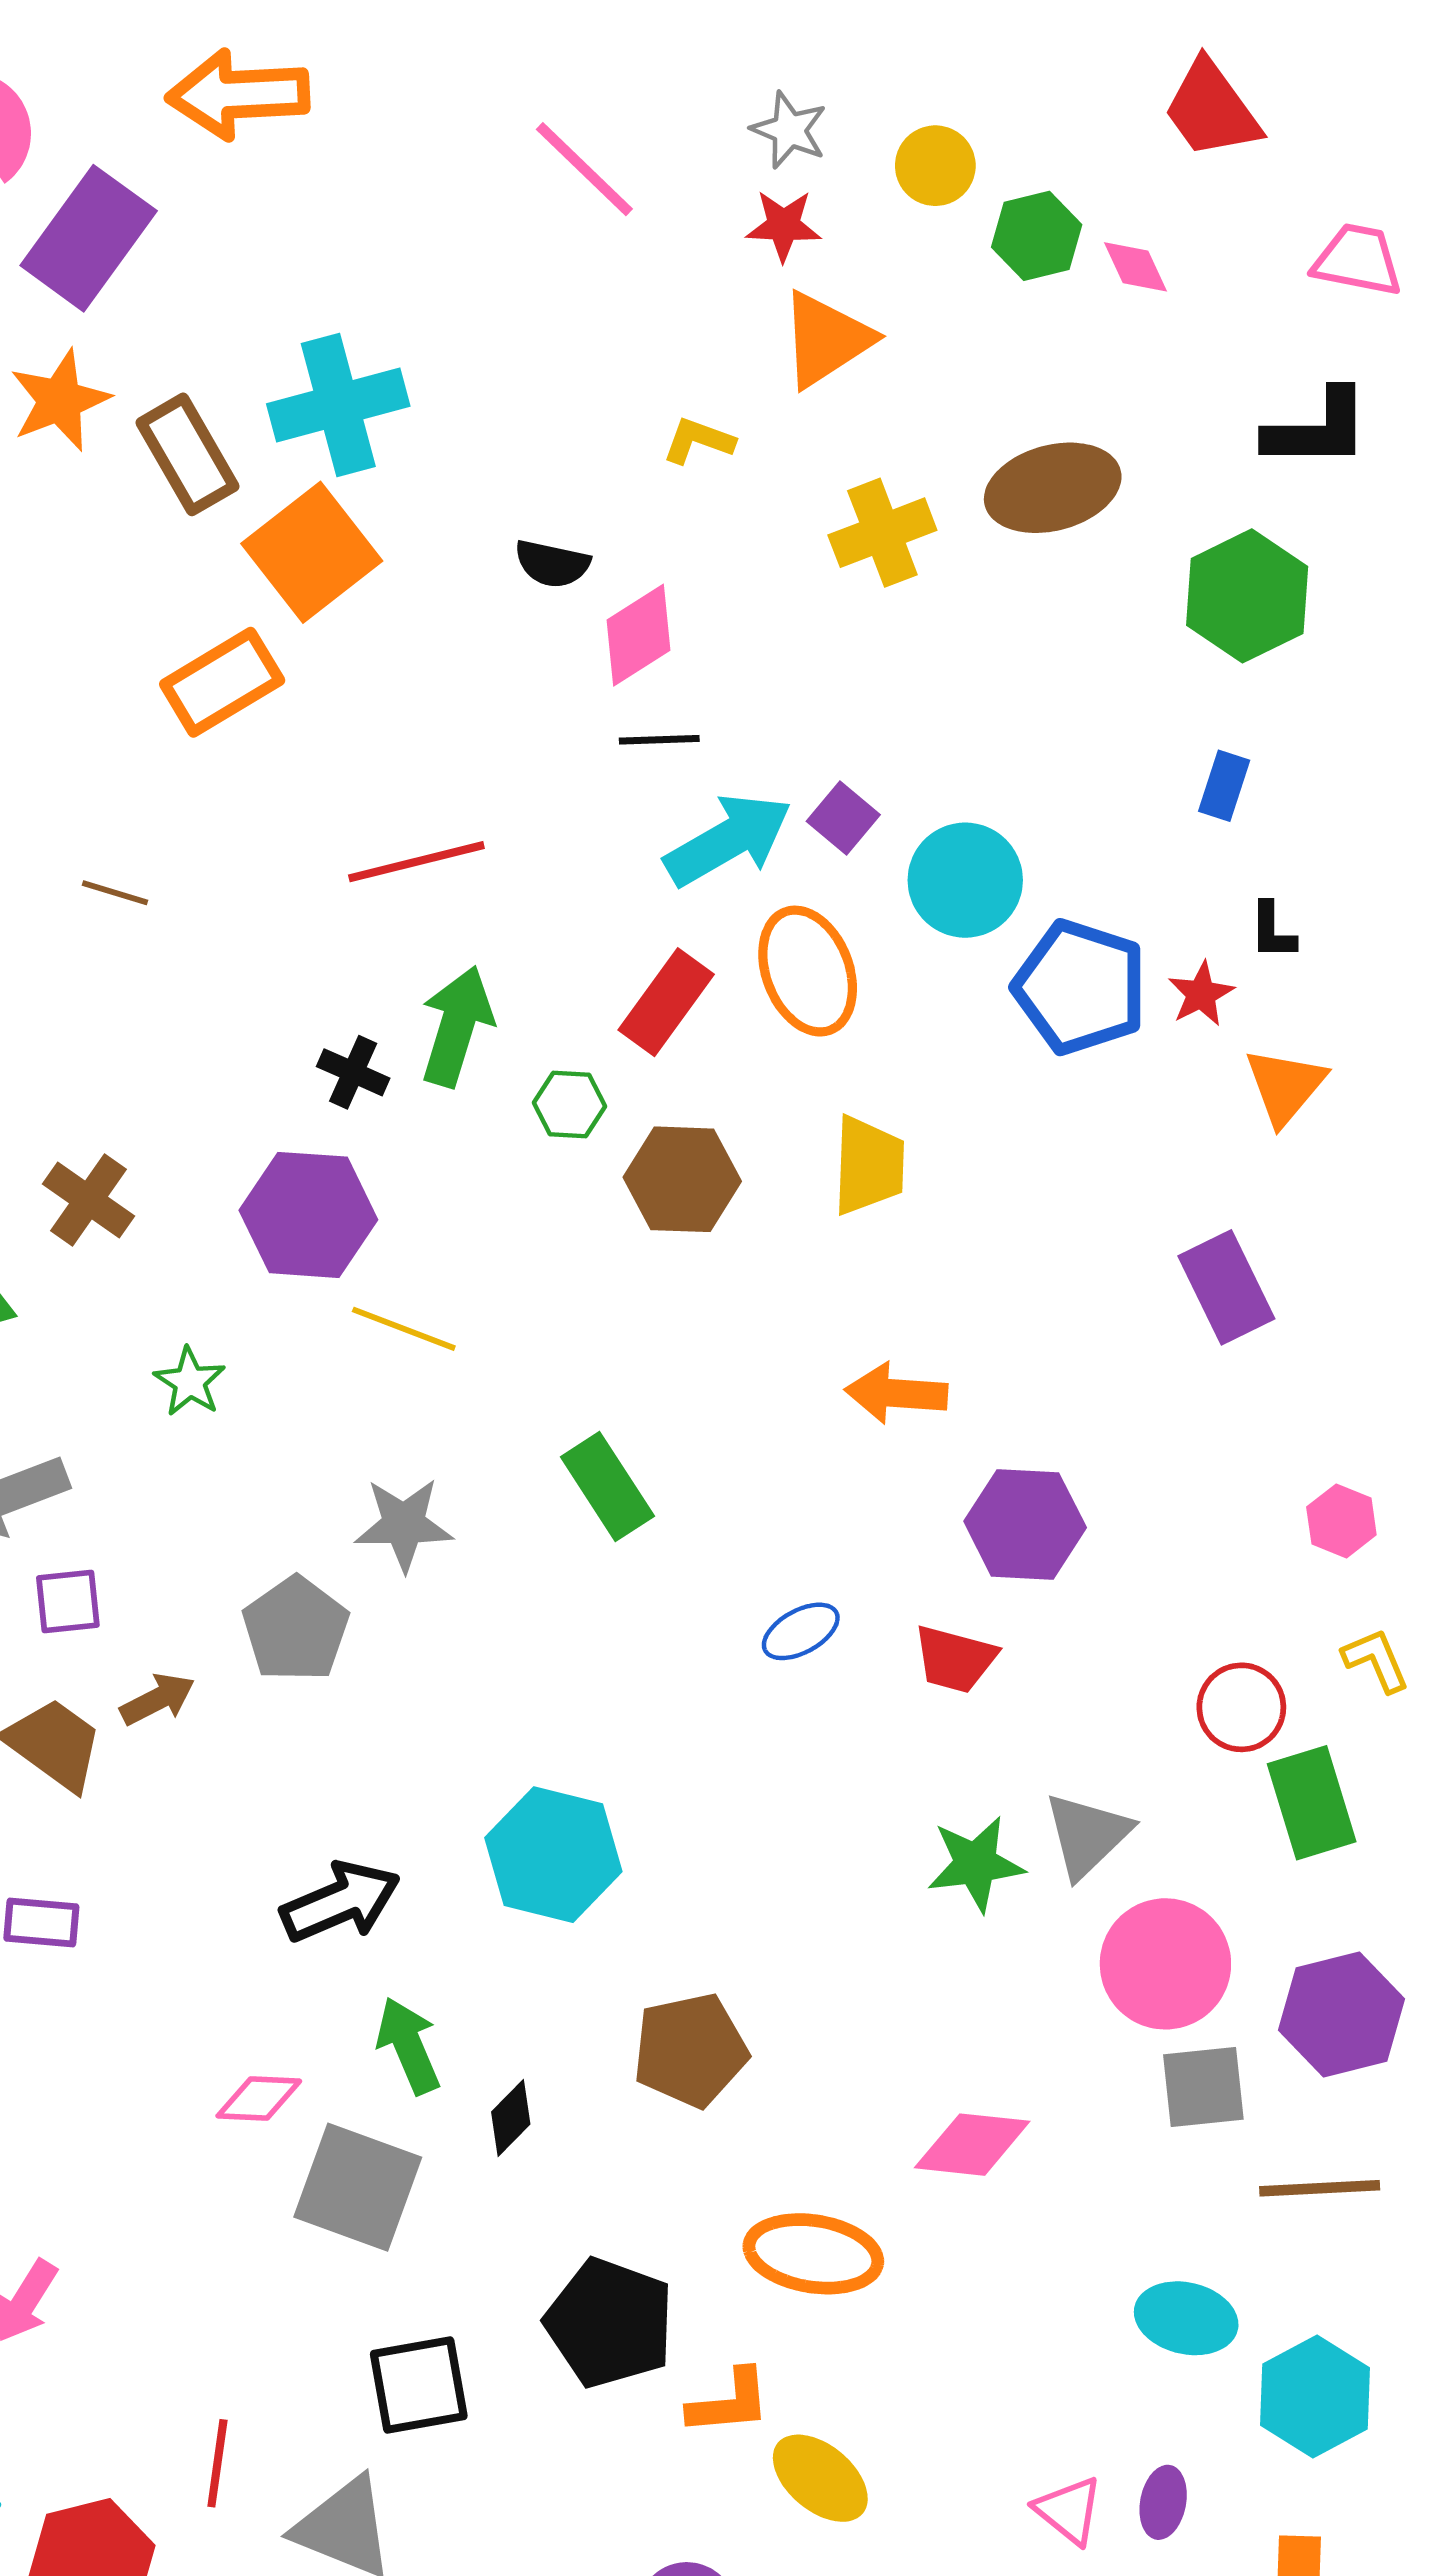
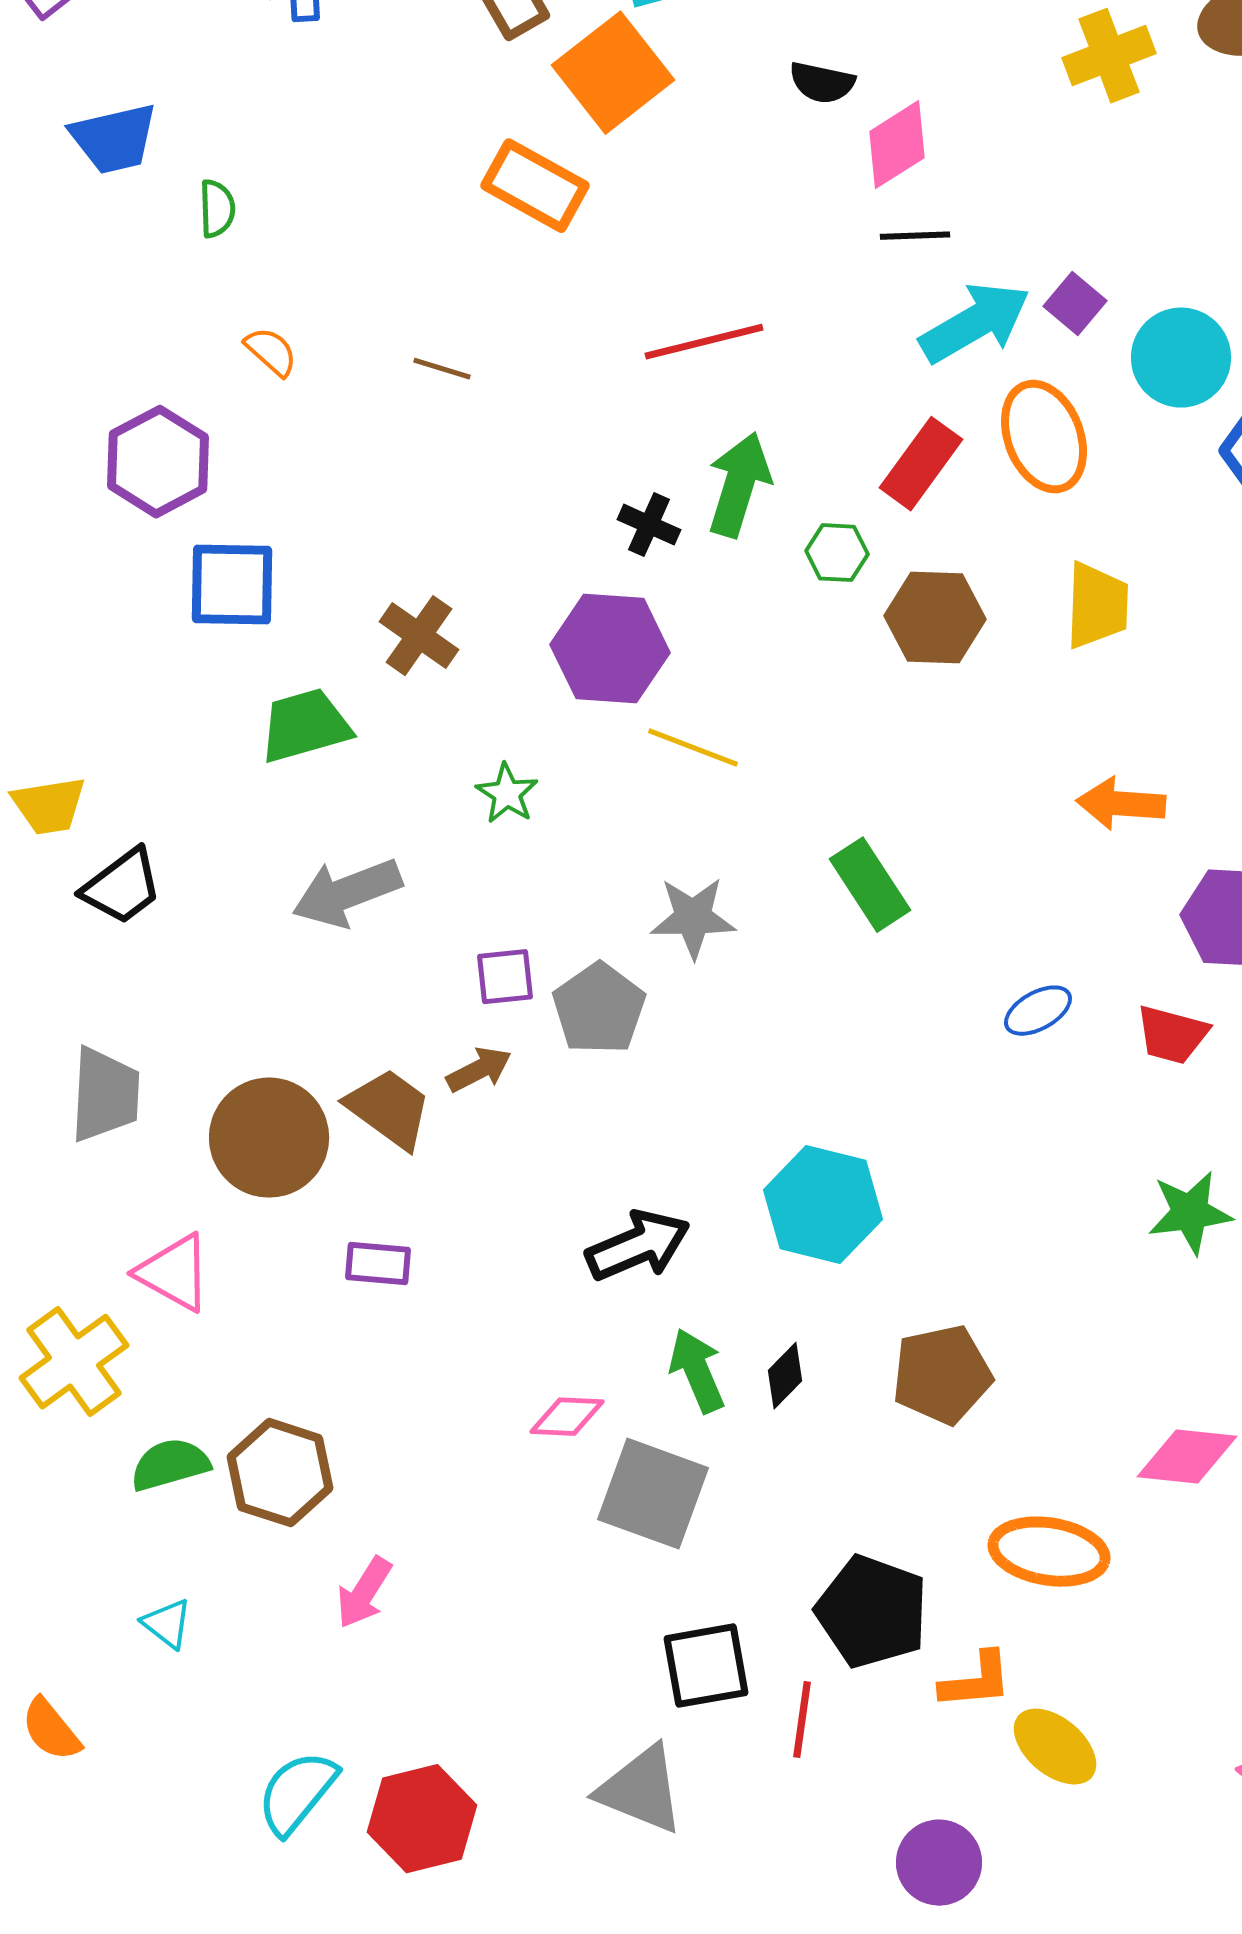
orange rectangle: (222, 682) -> (535, 186), turned 60
purple square: (68, 1601) -> (505, 977), moved
black diamond: (511, 2118) -> (785, 1376), moved
red line: (217, 2463) -> (802, 1720), moved

